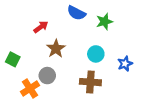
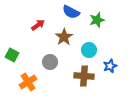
brown star: (56, 49) -> (64, 37), moved
blue star: (125, 64) -> (110, 66), moved
gray circle: (47, 76) -> (50, 62), moved

